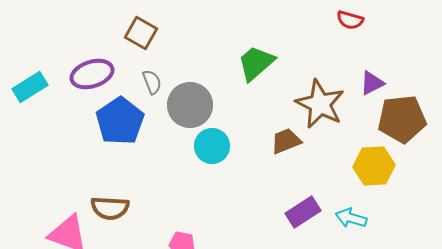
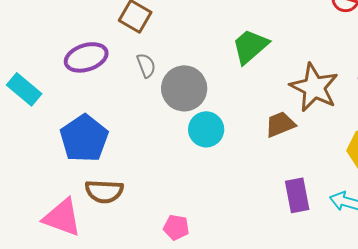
cyan rectangle: (30, 87) -> (24, 89), moved, turned 72
blue pentagon: (120, 121) -> (84, 138), moved
purple rectangle: (303, 212) -> (297, 195), turned -68

